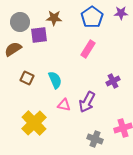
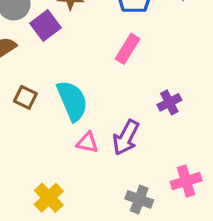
purple square: (39, 35) -> (45, 25), turned -30
cyan semicircle: (55, 80) -> (72, 101), size x1.4
yellow cross: (34, 123) -> (49, 198), moved, size x0.7

